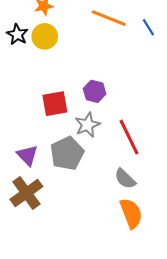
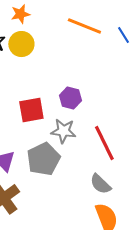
gray star: (87, 125) -> (63, 131), turned 30

